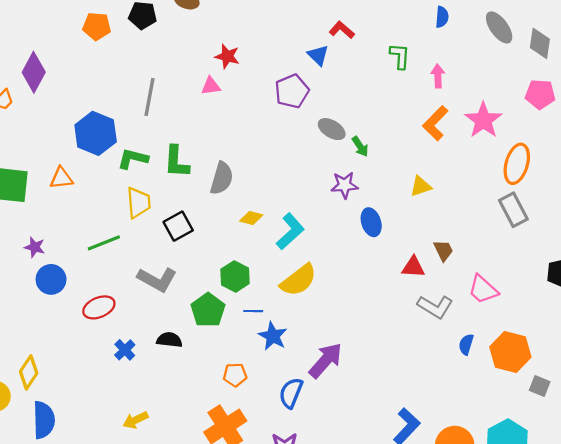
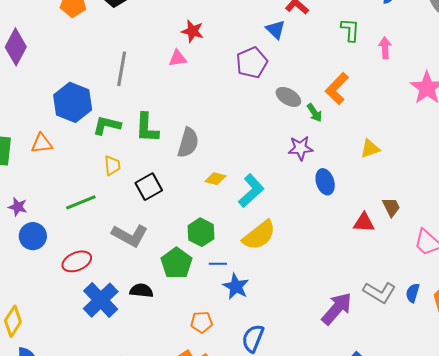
orange L-shape: (435, 123) -> (337, 89), moved
yellow trapezoid: (139, 203) -> (112, 165), size x0.7
gray L-shape: (435, 307) -> (379, 292), moved
blue cross: (125, 350) -> (101, 300), size x1.8
purple arrow: (326, 360) -> (337, 309), moved

